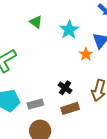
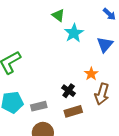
green triangle: (36, 22) -> (58, 15), moved
orange star: (86, 54) -> (91, 74), moved

